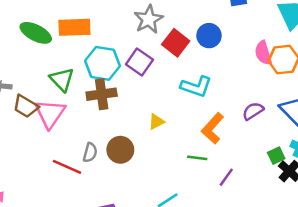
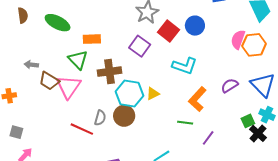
orange rectangle: (74, 27) -> (92, 39), moved, size x0.7
pink semicircle: (263, 53) -> (238, 39), turned 36
cyan hexagon: (103, 63) -> (129, 94), moved

